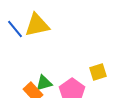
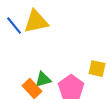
yellow square: (98, 72) -> (97, 69), turned 30

